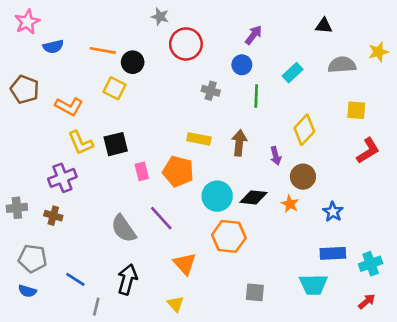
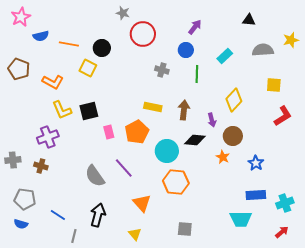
orange line: (103, 50) -> (69, 44), moved
orange pentagon: (178, 171) -> (137, 132), turned 30
black diamond: (254, 197) -> (195, 140), moved
gray square: (255, 292) -> (185, 229), moved

